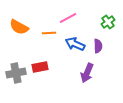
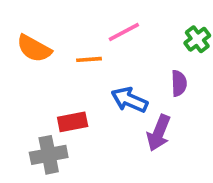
blue arrow: (75, 44) -> (129, 100), moved
gray cross: (16, 73) -> (49, 155), moved

